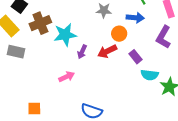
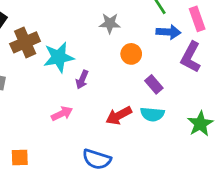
blue arrow: (135, 18) -> (168, 32), moved
red arrow: (107, 51) -> (119, 116), moved
cyan semicircle: (150, 75) -> (152, 114), moved

